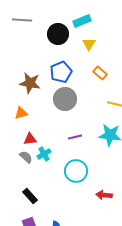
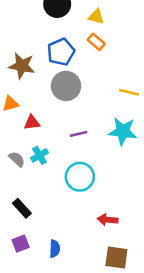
yellow triangle: (89, 44) -> (96, 17), turned -48
orange rectangle: (100, 73) -> (96, 42), moved
red triangle: (30, 139) -> (32, 123), moved
red arrow: (104, 195) -> (108, 220), moved

